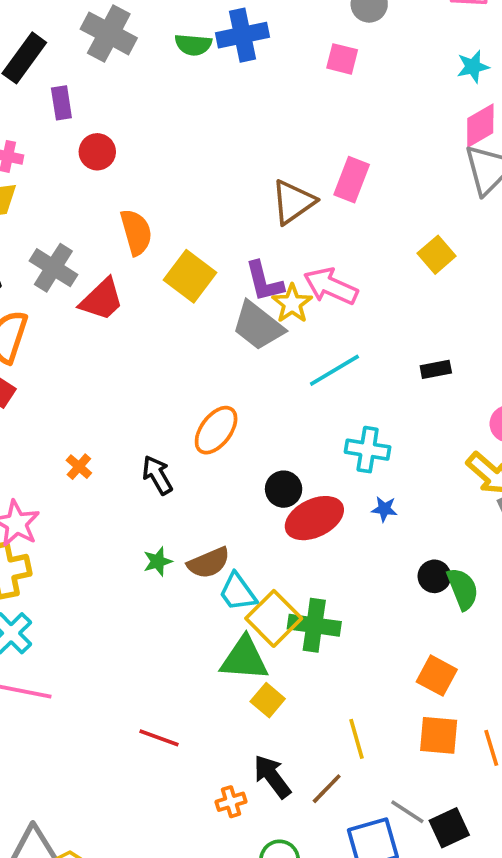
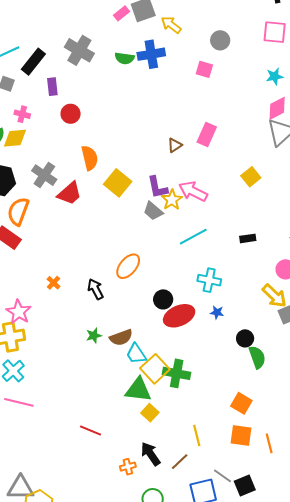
brown triangle: (293, 202) -> (175, 145), size x0.6
gray trapezoid: (258, 326) -> (153, 211), size x0.7
black circle: (434, 576) -> (245, 338), moved

